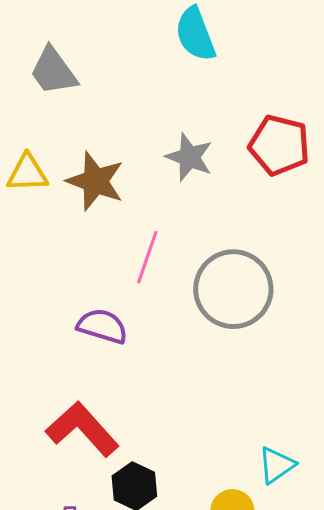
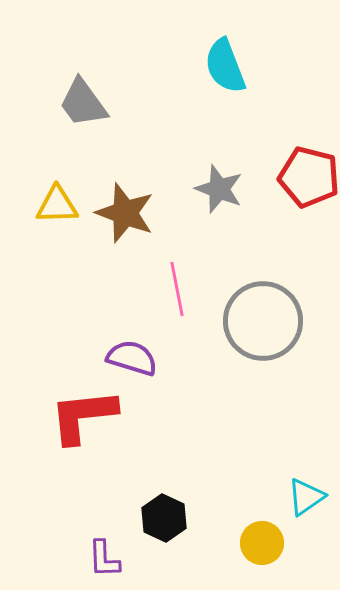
pink line: (147, 257) -> (177, 289), turned -30
red L-shape: (82, 429) -> (83, 416), moved, turned -54

